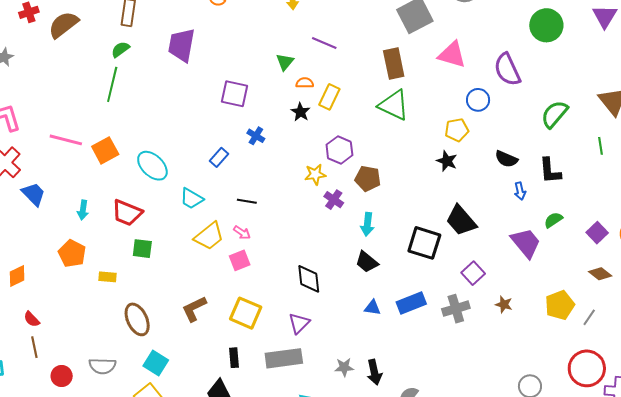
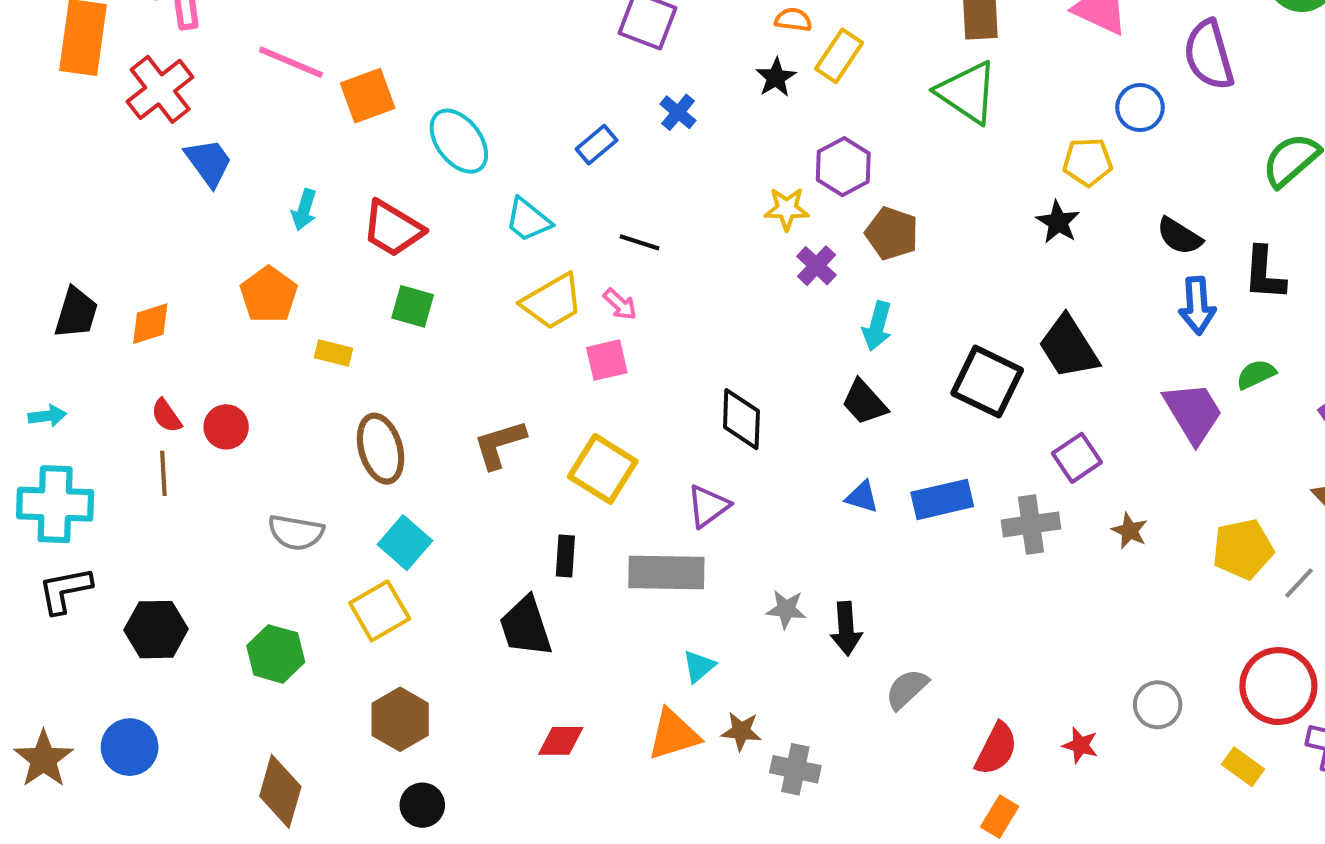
blue arrow: (520, 191) -> (1197, 306), size x1.5
red circle: (62, 376) -> (226, 427), moved

